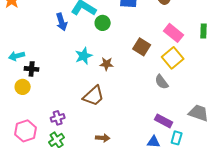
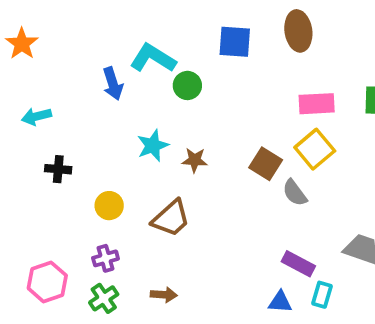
pink rectangle: (174, 33) -> (317, 104), turned -42
brown square: (142, 47) -> (266, 164), moved
cyan arrow: (17, 56) -> (36, 116), moved
yellow circle: (23, 87) -> (109, 206), moved
brown arrow: (103, 138) -> (164, 295), moved

